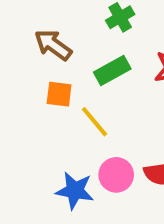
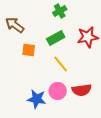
brown arrow: (53, 45) -> (15, 25), moved
yellow line: (95, 122) -> (61, 64), moved

